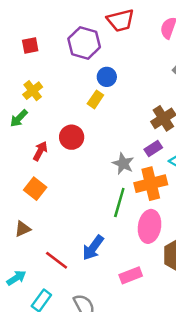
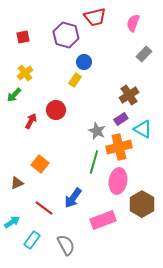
orange square: (35, 189) -> (40, 164), moved
pink rectangle: (131, 275) -> (103, 220), size x1.4

